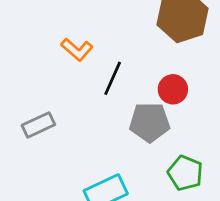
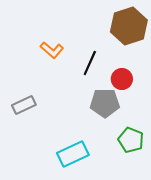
black line: (113, 78) -> (90, 63), moved

